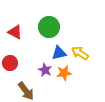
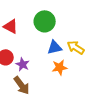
purple star: (45, 70) -> (23, 64), moved

